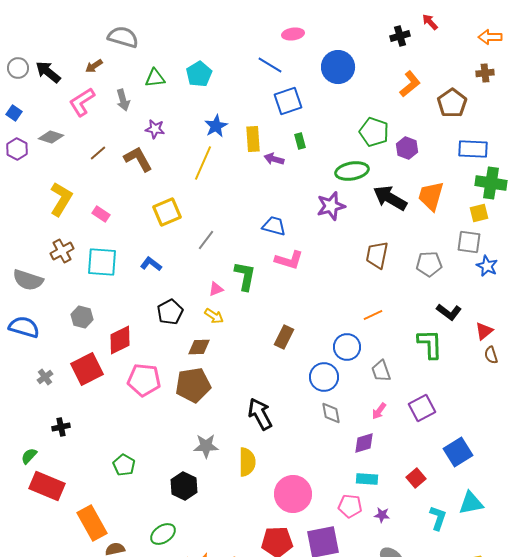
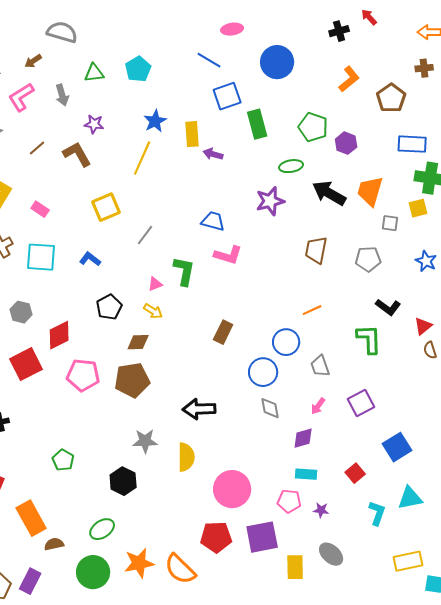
green rectangle: (300, 141) -> (257, 124), moved, size x1.8
green ellipse: (352, 171) -> (291, 166), size x0.7
gray square: (469, 242) -> (390, 223), moved, size x0.7
black arrow: (260, 414) -> (199, 409), turned -64

